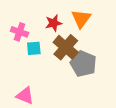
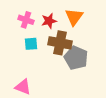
pink cross: (20, 32) -> (26, 20), moved
brown cross: (66, 47) -> (60, 43), turned -30

